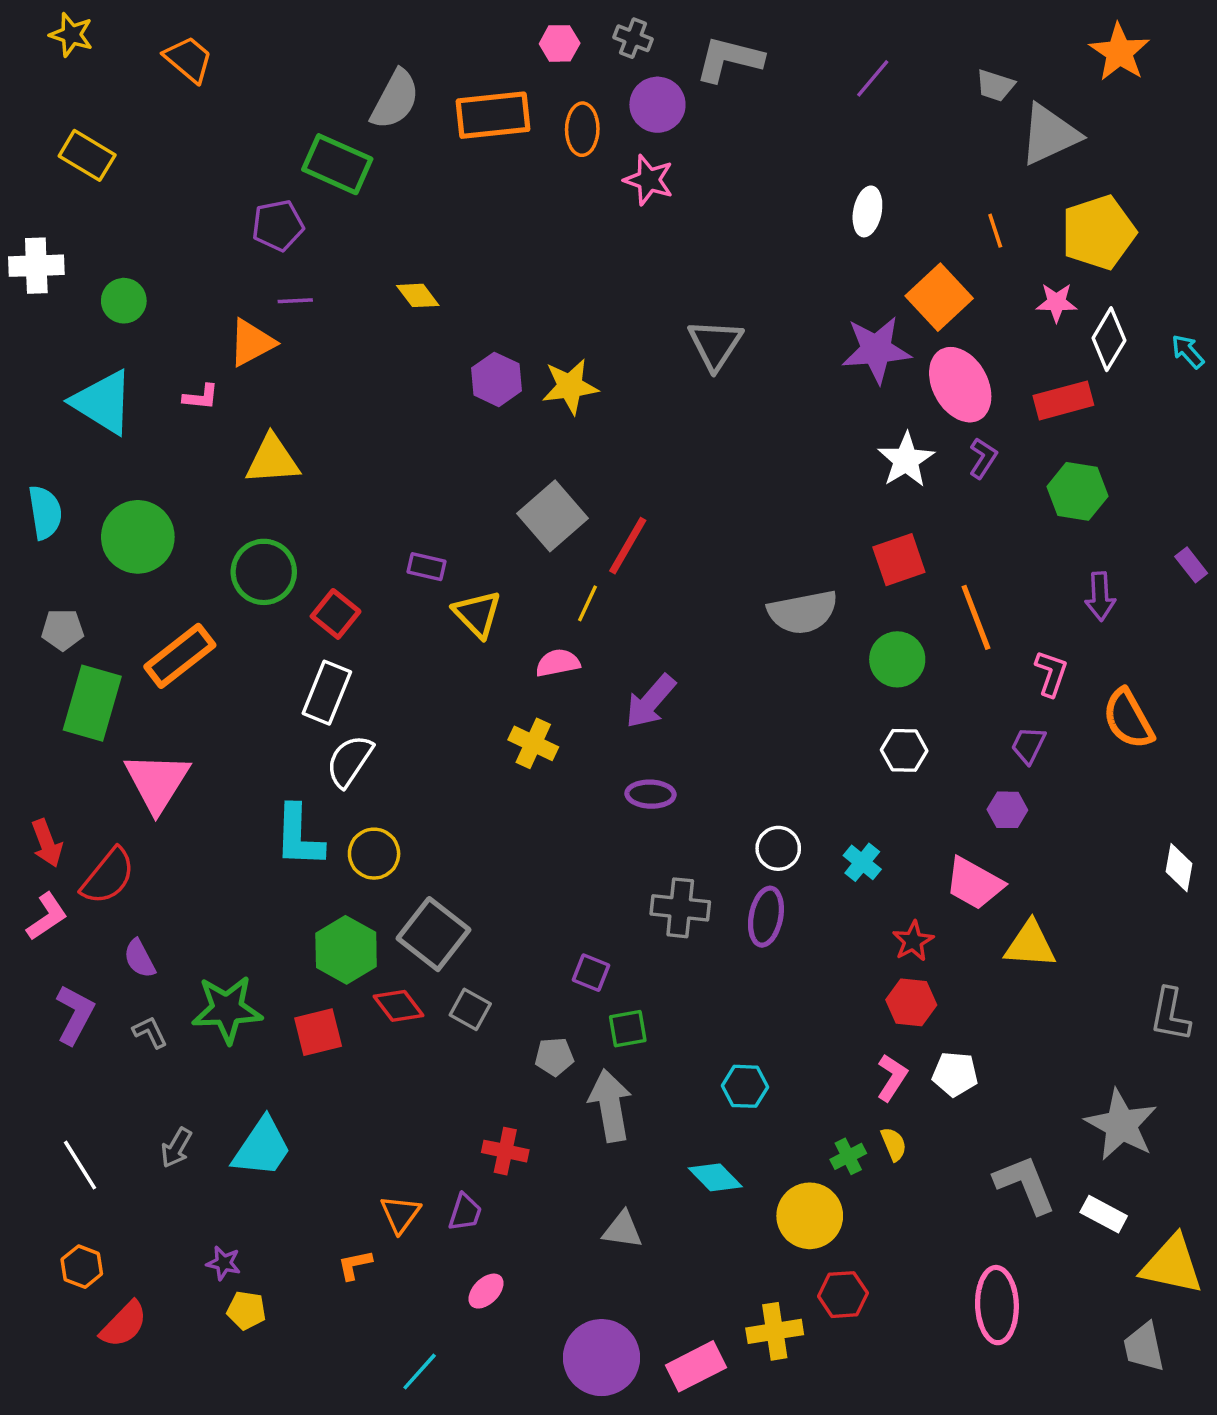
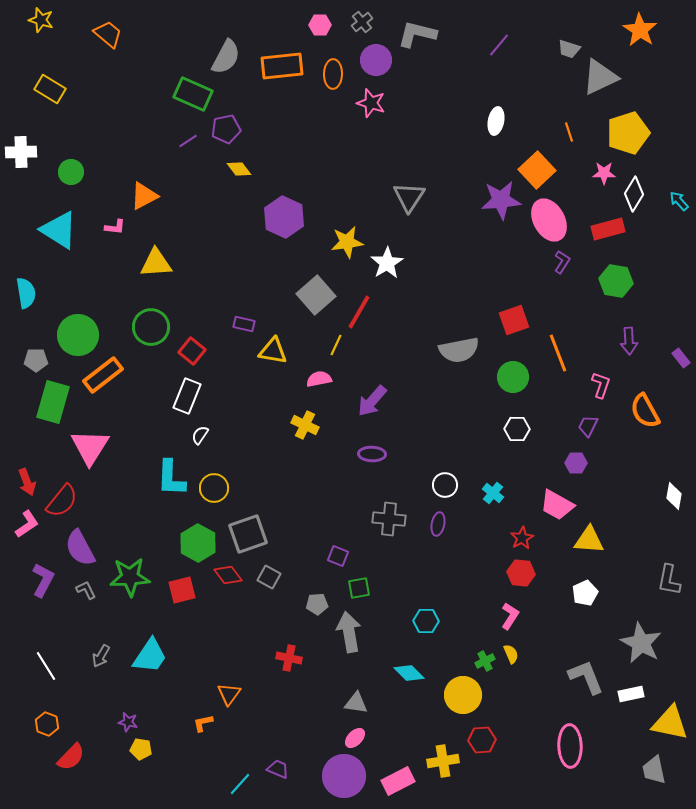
gray cross: (633, 38) -> (362, 22), turned 30
purple pentagon: (278, 225) -> (226, 129), moved
purple line: (295, 301) -> (188, 141), moved, turned -30
purple hexagon: (497, 379) -> (284, 217), size x1.4
yellow star: (570, 386) -> (347, 242), moved
white star: (906, 460) -> (387, 263), moved
green circle: (138, 537) -> (78, 335), moved
purple rectangle: (1191, 565) -> (681, 358), moved
yellow triangle: (477, 614) -> (273, 351), turned -36
white semicircle: (350, 761) -> (200, 435), size x0.6
purple ellipse: (766, 917) -> (438, 524), size x0.7
gray square: (434, 934) -> (248, 534), turned 33
purple semicircle: (140, 959) -> (80, 548), size x1.6
white pentagon: (955, 1074) -> (585, 593), moved, turned -30
purple trapezoid: (465, 1212) -> (278, 769), moved, turned -85
white rectangle: (1104, 1214) -> (631, 694), turned -40
pink ellipse: (486, 1291) -> (355, 738), moved

